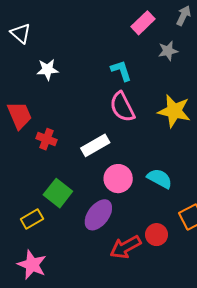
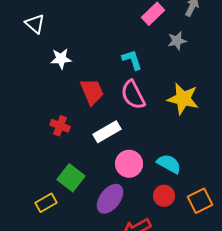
red trapezoid: (19, 115) -> (92, 92), moved
red circle: (157, 235) -> (164, 196), moved

